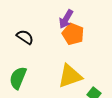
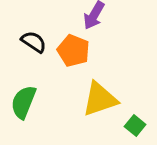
orange pentagon: (73, 34) -> (73, 51), moved

